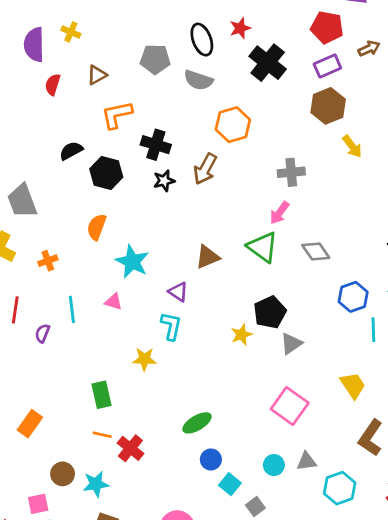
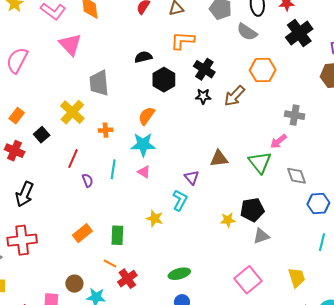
cyan star: (132, 262) -> (143, 145), moved, turned 30
blue hexagon: (353, 297) -> (318, 203), moved
purple semicircle: (42, 333) -> (88, 180), turned 120
orange rectangle: (30, 424) -> (82, 233), moved

